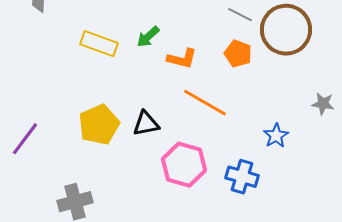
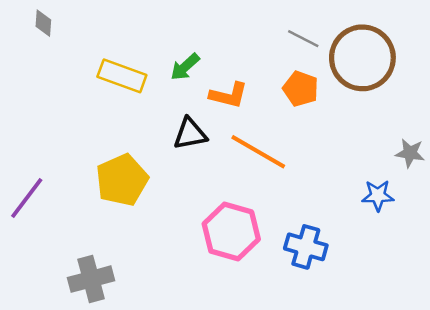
black triangle: (146, 124) -> (190, 134), moved
blue star: (276, 136) -> (378, 195), moved, turned 30

